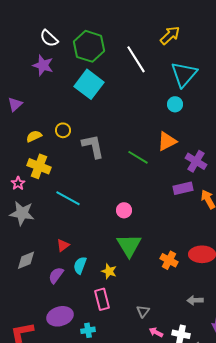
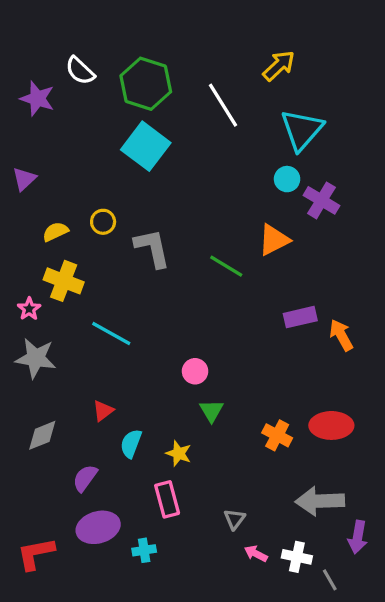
purple star: (43, 65) -> (37, 99), moved
purple cross: (196, 161) -> (322, 200), moved
pink circle: (124, 210) -> (195, 371), moved
green triangle: (129, 245) -> (211, 411), size x0.6
purple semicircle: (56, 275) -> (85, 478), moved
gray arrow: (195, 300) -> (320, 501), size x1.8

